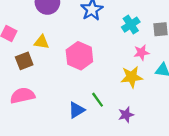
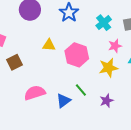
yellow triangle: (42, 42) -> (49, 45), moved
pink hexagon: (79, 56) -> (77, 55), moved
pink semicircle: (22, 96) -> (35, 93), moved

